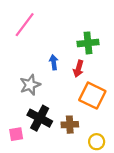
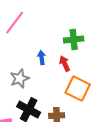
red arrow: (78, 69) -> (65, 64), turned 140

